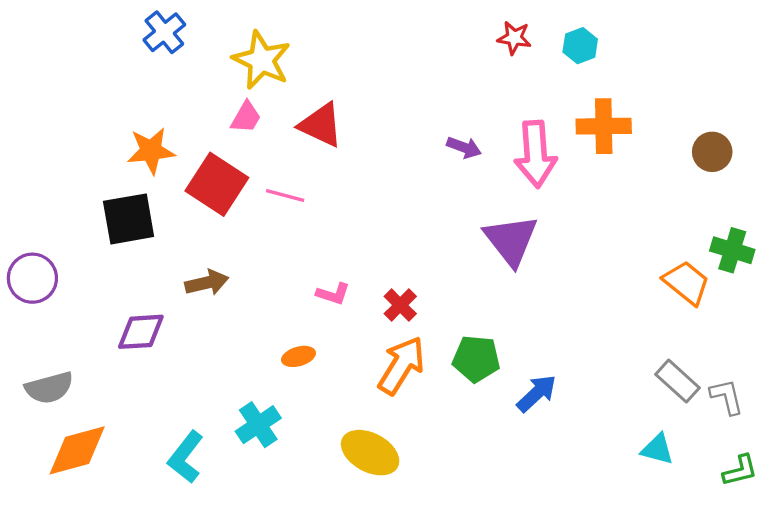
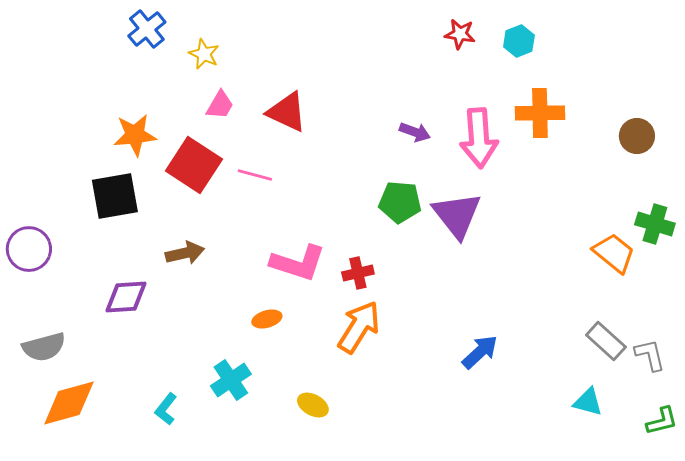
yellow star: (262, 60) -> (204, 54), moved, size x0.6
pink L-shape: (333, 294) -> (298, 263), size x1.8
red cross: (400, 305) -> (358, 273), turned 32
green pentagon: (476, 359) -> (400, 202), moved
yellow ellipse: (370, 453) -> (313, 405), moved, size x0.6
cyan L-shape: (186, 457) -> (166, 409), size x0.7

